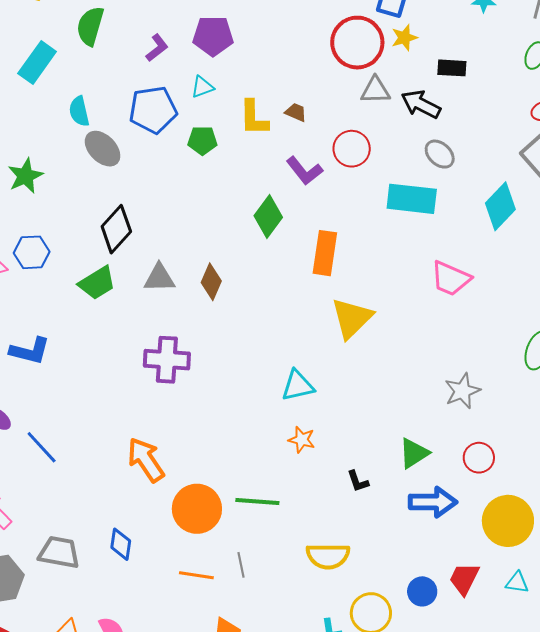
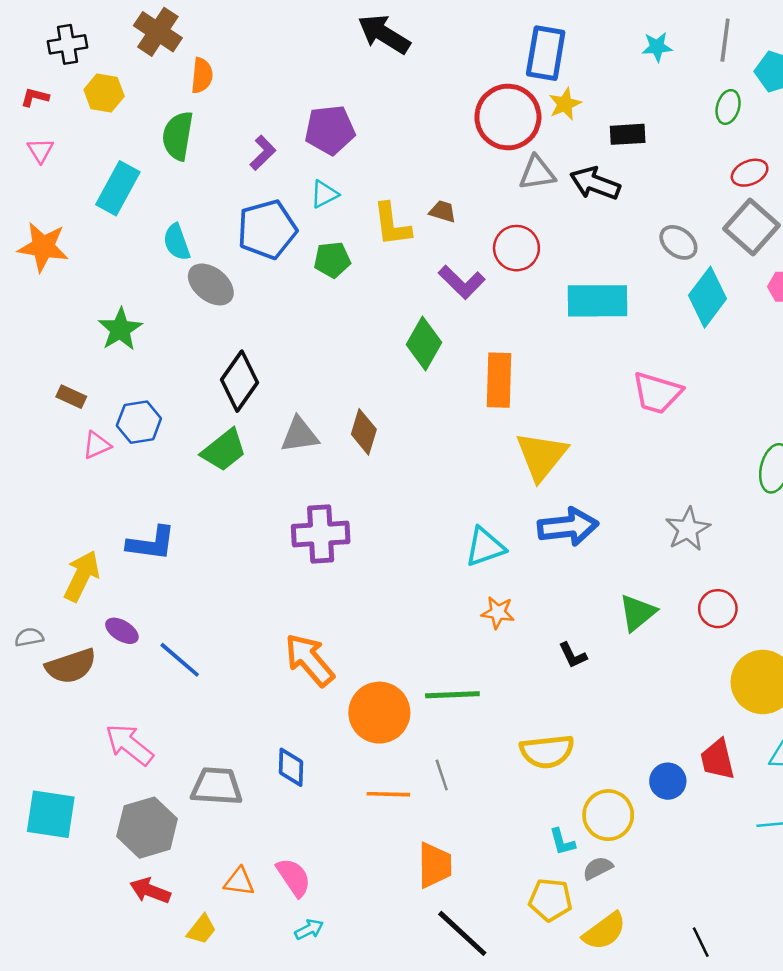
gray ellipse: (440, 154) -> (678, 242), moved
blue arrow: (433, 502) -> (568, 527), moved
red trapezoid: (464, 579) -> (717, 759), turned -33

